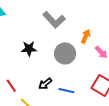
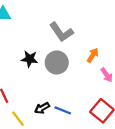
gray circle: (65, 53) -> (57, 62), moved
black arrow: (45, 84) -> (42, 108), moved

